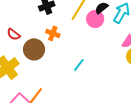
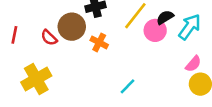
brown circle: (34, 49) -> (72, 27), moved

